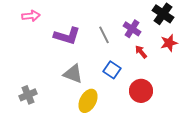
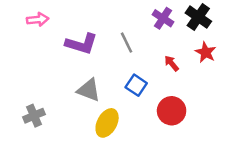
purple cross: (132, 29) -> (163, 18), moved
red star: (169, 43) -> (206, 52), turned -30

